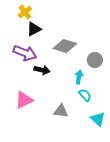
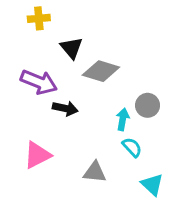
yellow cross: (25, 12) -> (39, 18), turned 32
black triangle: (34, 29) -> (71, 48), moved, turned -42
gray circle: (95, 60) -> (148, 105), moved

